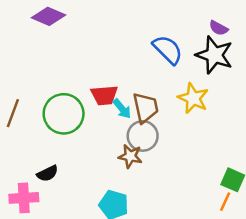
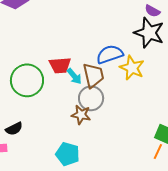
blue semicircle: (168, 50) -> (110, 54), moved, turned -64

